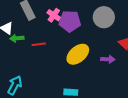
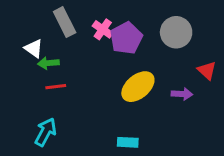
purple pentagon: (70, 21) -> (126, 38), turned -30
red line: (39, 44) -> (56, 87), moved

